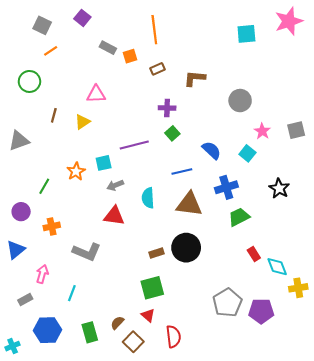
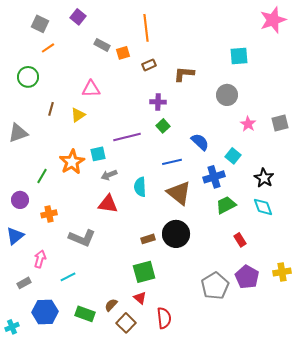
cyan square: (246, 34) -> (239, 56), moved
cyan square: (247, 153) -> (233, 156), moved
orange star: (76, 171) -> (72, 162), size x1.4
brown triangle: (189, 204) -> (179, 193), turned 32
cyan diamond: (277, 267) -> (263, 207), moved
cyan line: (72, 293) -> (68, 277), turned 42
purple pentagon: (261, 311) -> (247, 277), moved, turned 30
green rectangle: (90, 332) -> (85, 314), turned -54

